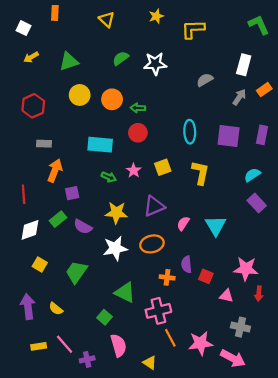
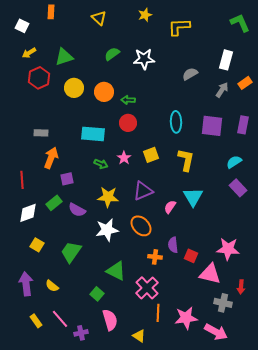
red hexagon: (33, 106) -> (39, 78), moved
cyan triangle: (216, 226) -> (193, 197), moved
orange ellipse: (152, 244) -> (141, 226), turned 60
red arrow: (259, 294) -> (241, 287), moved
pink triangle: (226, 296) -> (210, 274), size x1.6
pink cross: (158, 311) -> (147, 288), turned -30
orange line: (170, 338) -> (158, 313), turned 30
yellow rectangle: (39, 346) -> (36, 321), turned 64

